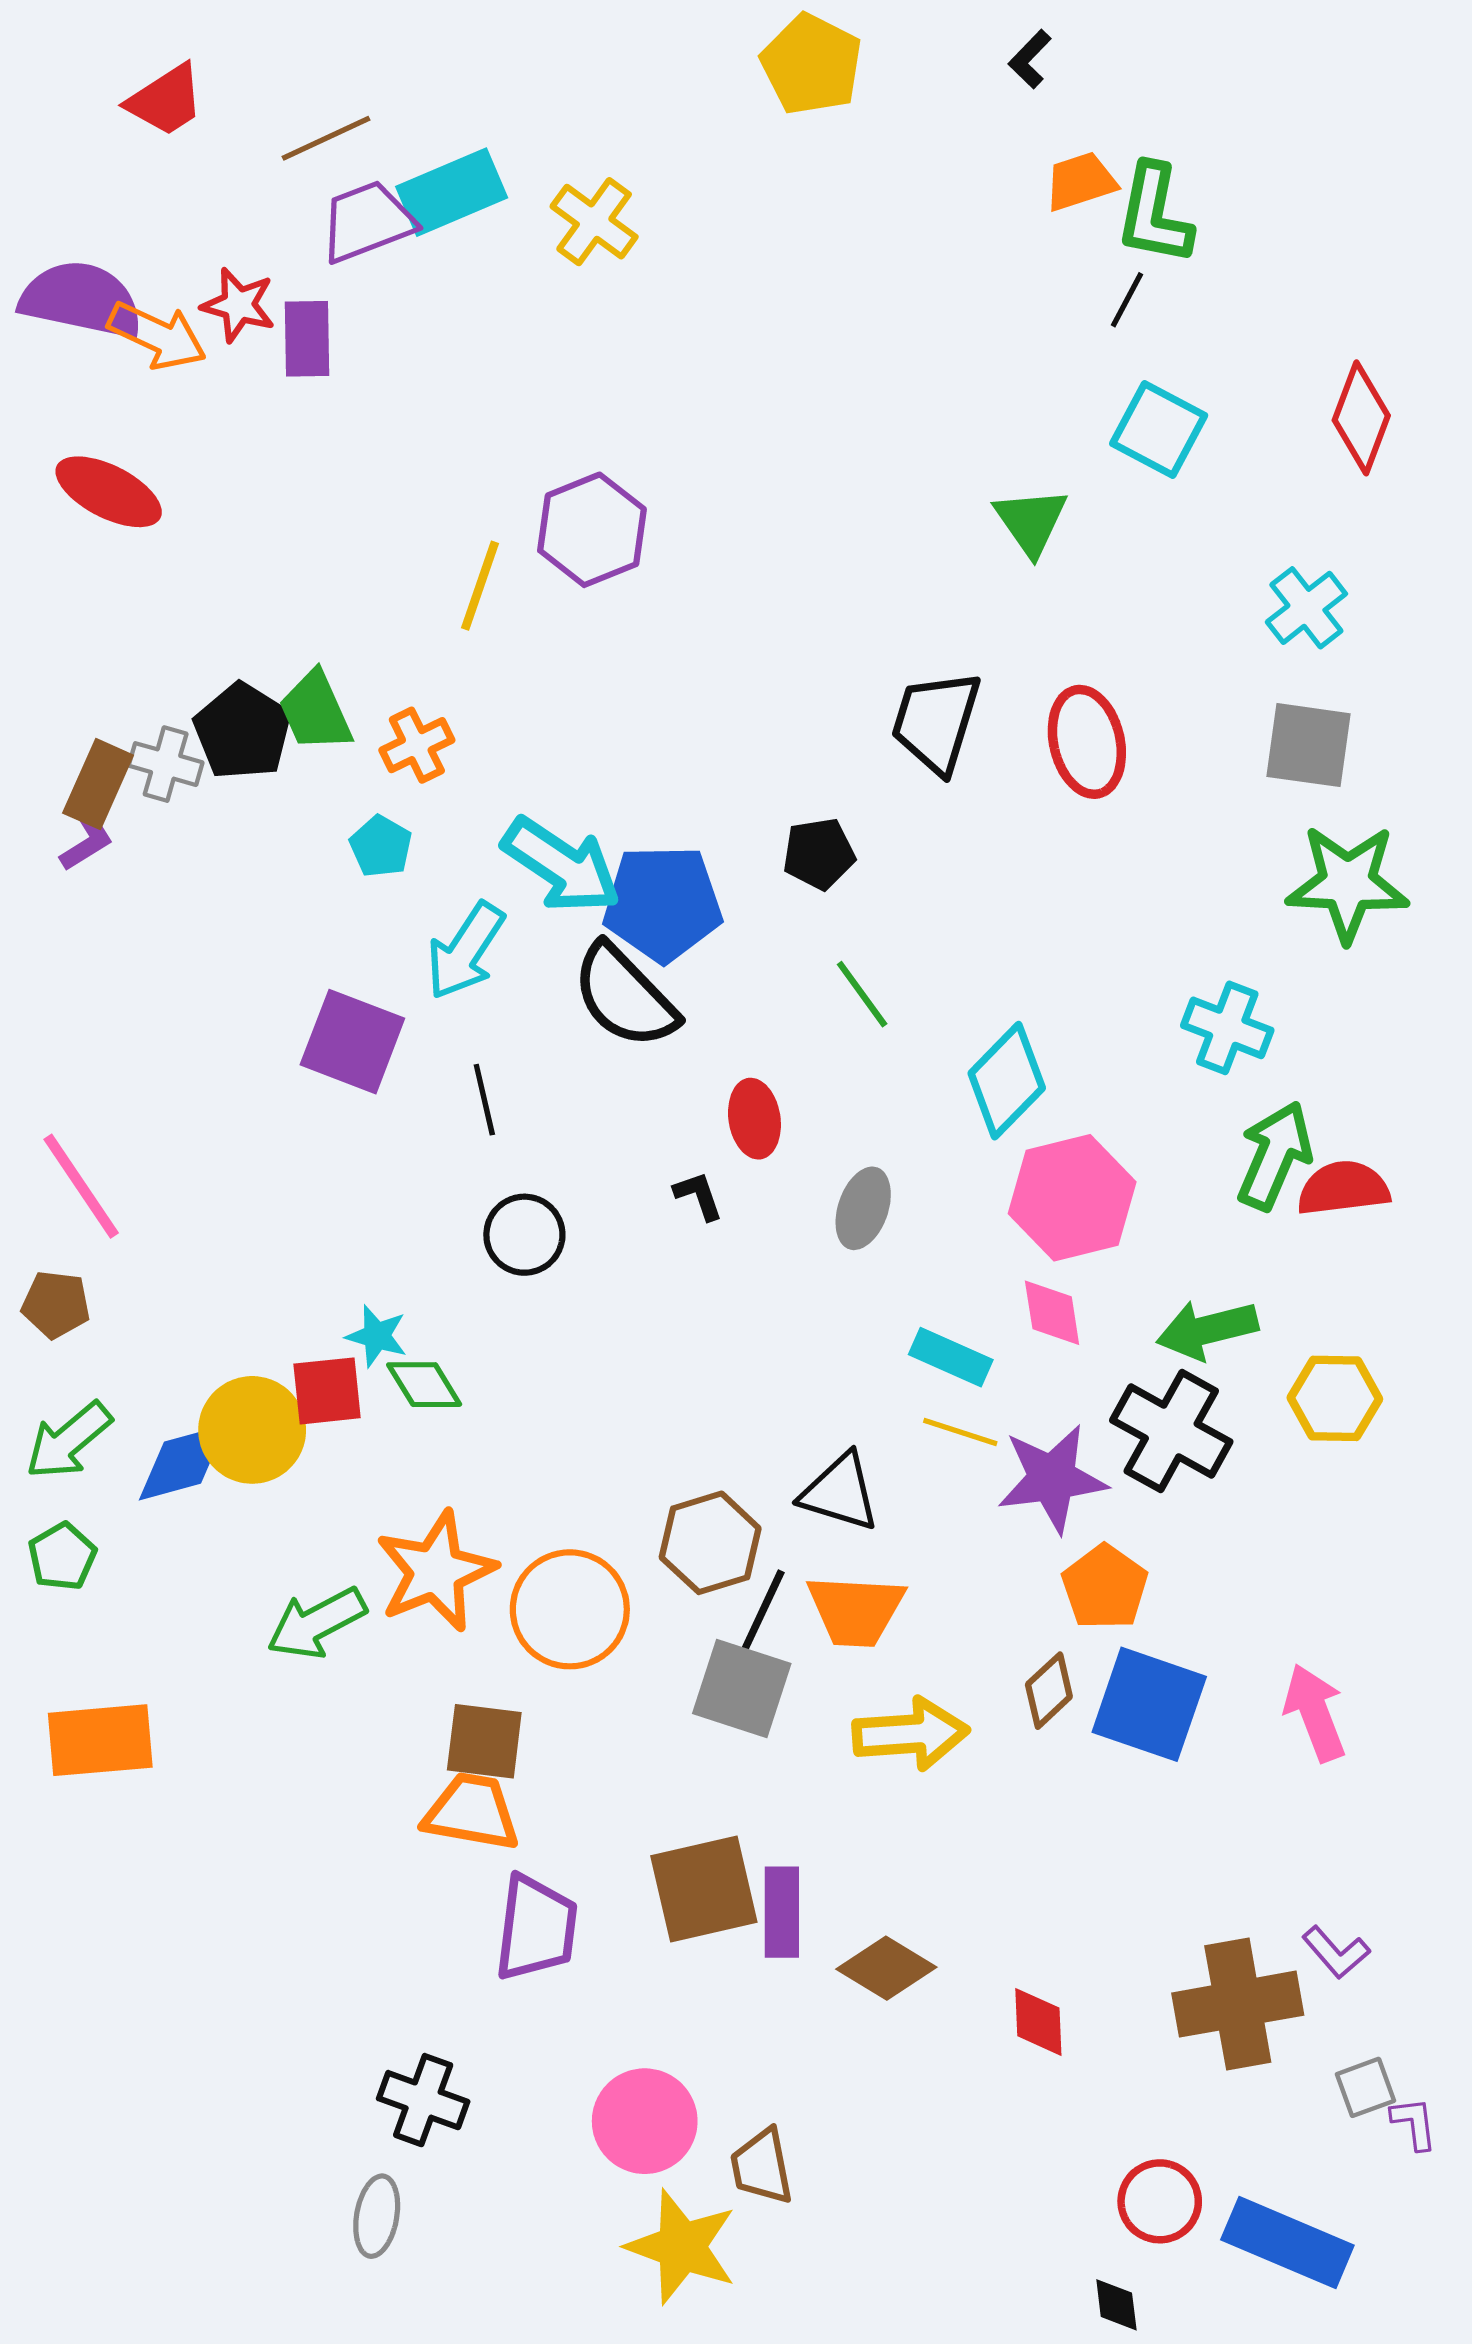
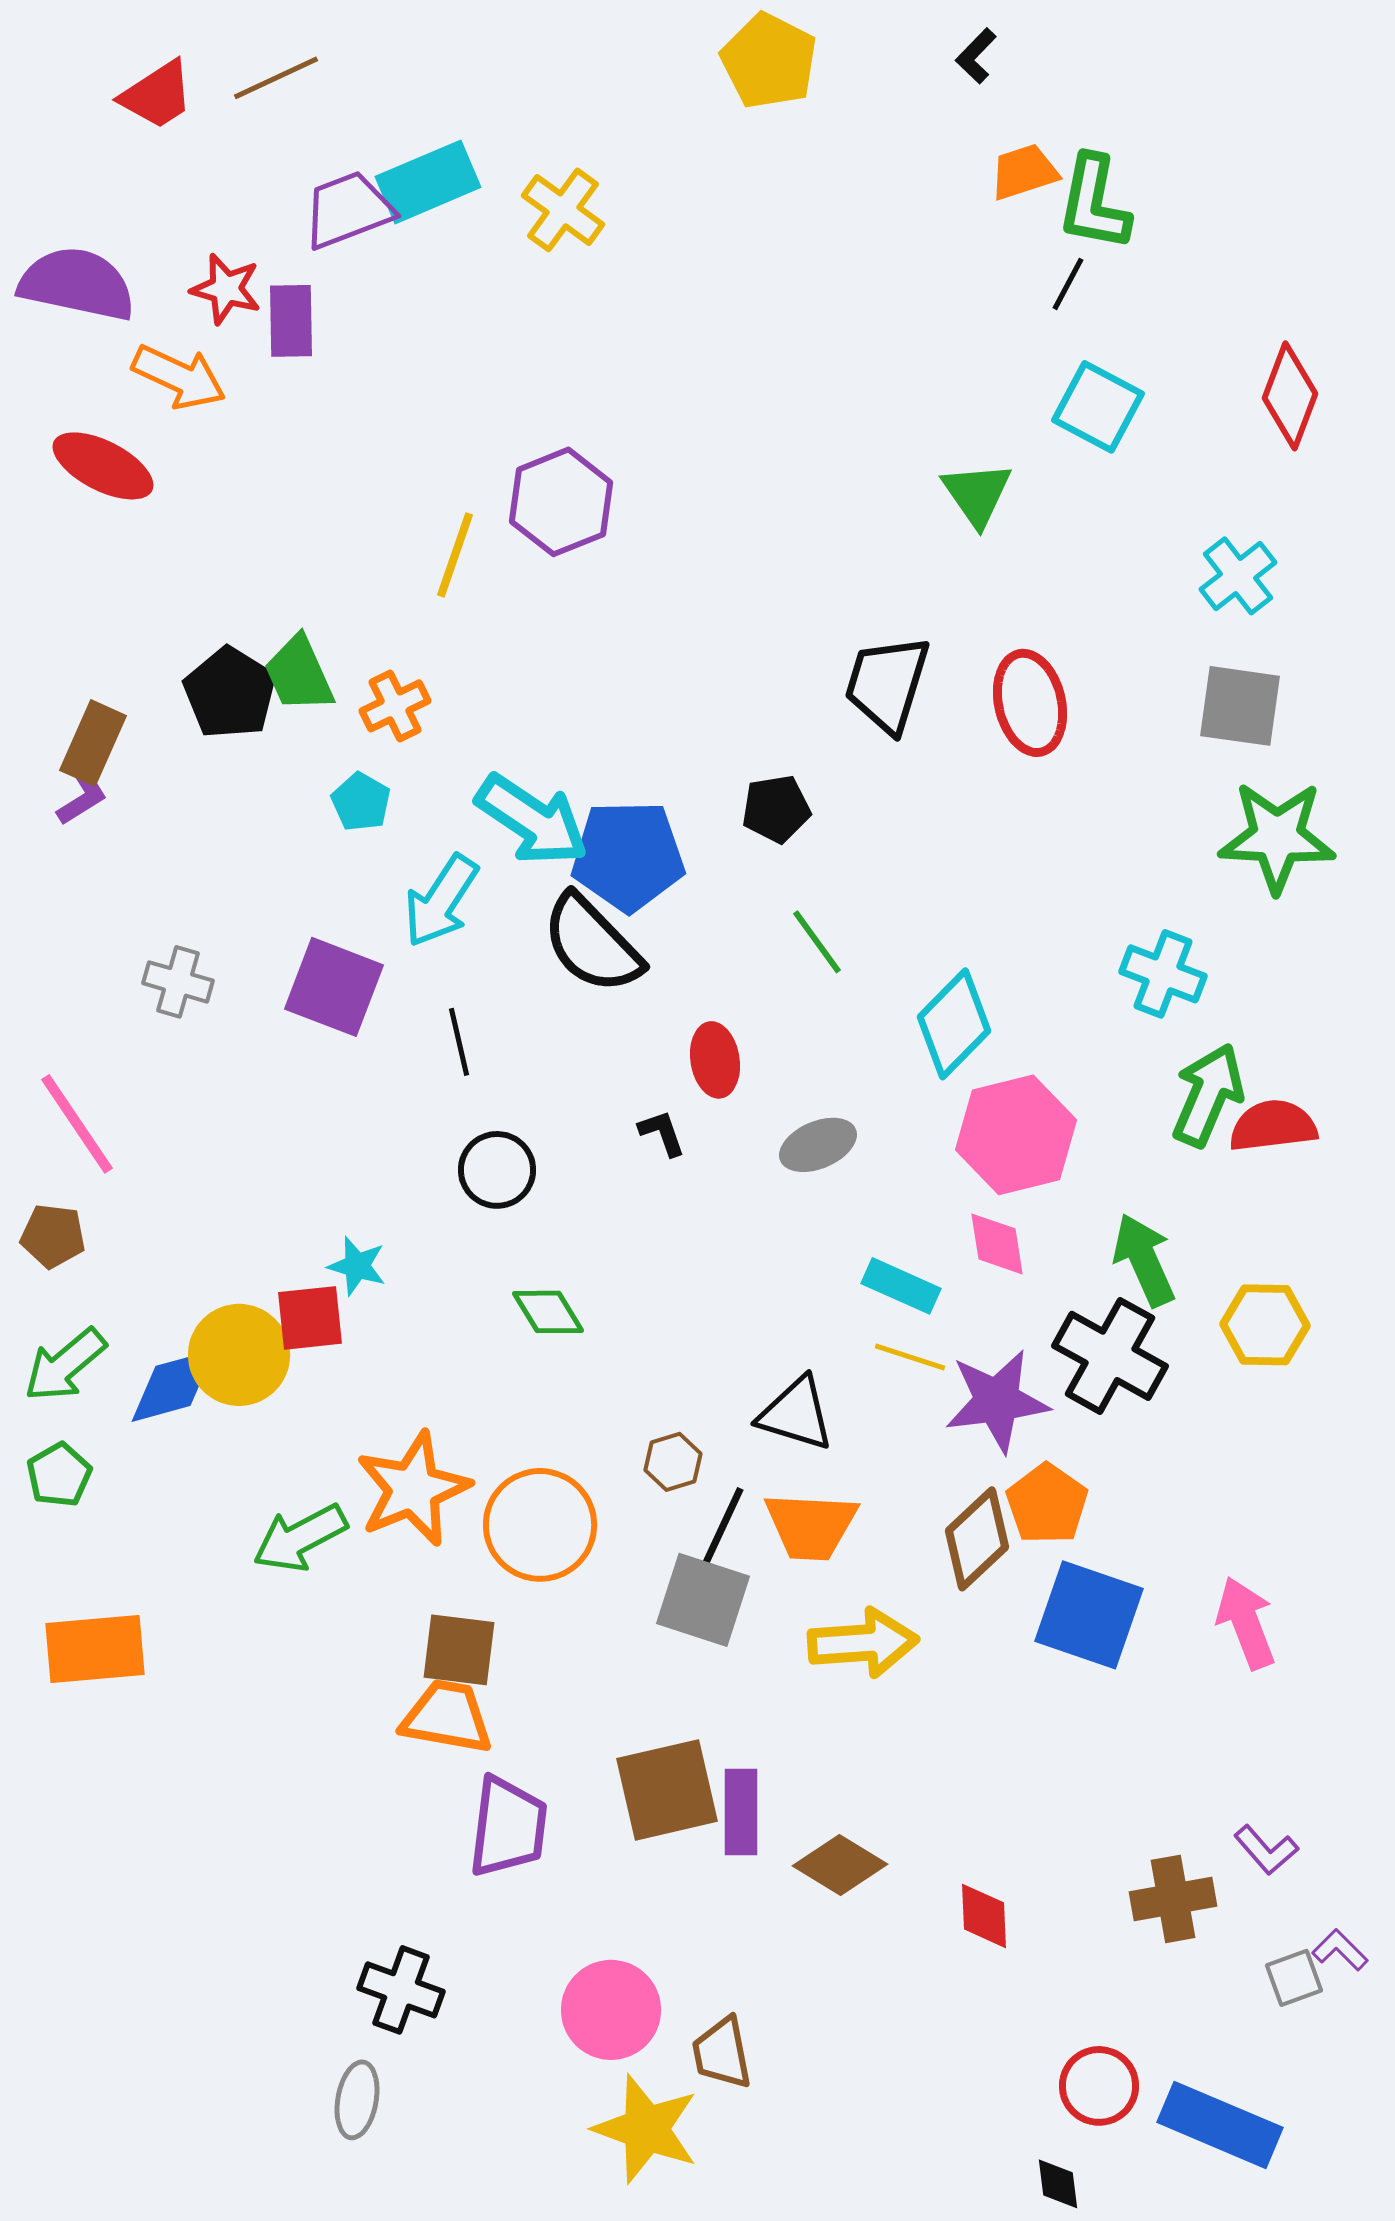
brown line: (326, 138) -> (276, 78), moved
orange arrow: (157, 336) -> (179, 377), moved
gray cross: (166, 764) -> (178, 982), moved
gray ellipse: (863, 1208) -> (818, 1145), turned 48
green arrow: (1207, 1330) -> (1144, 1260), turned 80
green diamond: (424, 1385) -> (548, 1312), moved
brown hexagon: (710, 1543) -> (673, 1462), size x0.6
brown diamond: (1049, 1691) -> (977, 1539), moved, size x1.4
brown cross: (1238, 2004) -> (1173, 1899), size x0.7
purple L-shape: (1414, 2123) -> (1340, 1950), moved, turned -38

